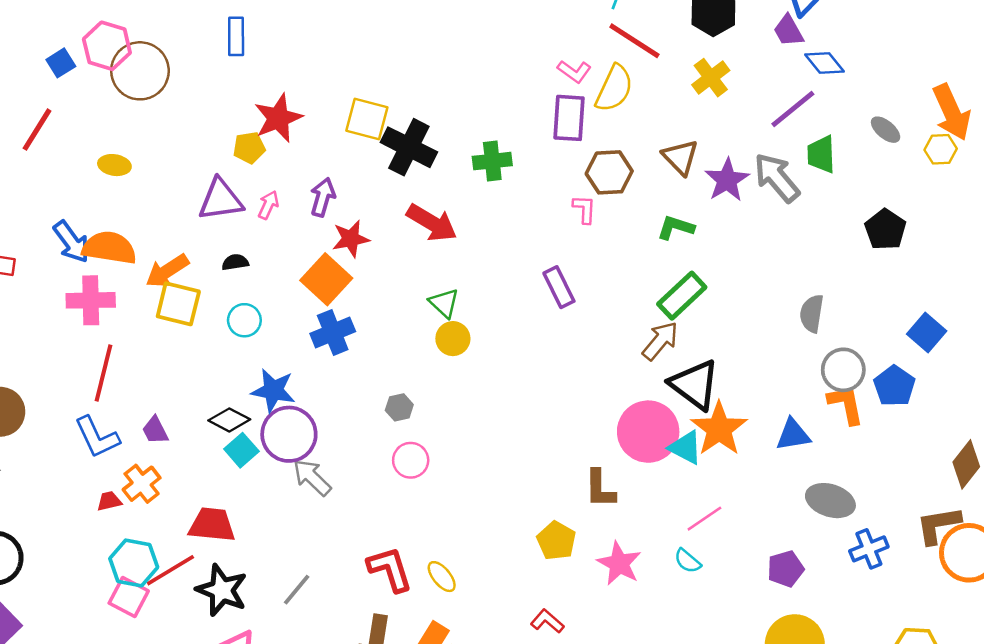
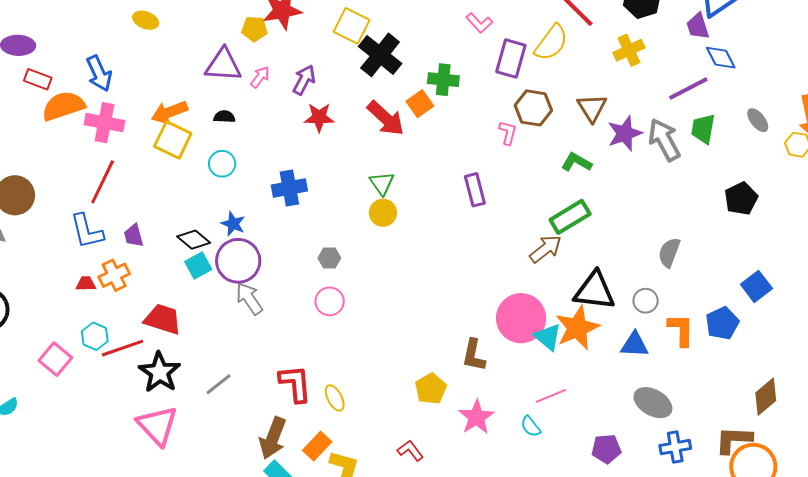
pink L-shape: (574, 71) -> (479, 23), moved
orange semicircle: (109, 248) -> (63, 106), moved, turned -39
orange square: (326, 279) -> (420, 104), moved, size x0.7
gray circle: (843, 370) -> (646, 301), moved, size x0.7
black triangle: (695, 384) -> (594, 291), moved, turned -42
blue star: (273, 390) -> (233, 224), size x0.7
cyan hexagon: (134, 563) -> (95, 336), size x0.7
pink square: (129, 597) -> (55, 359), moved

